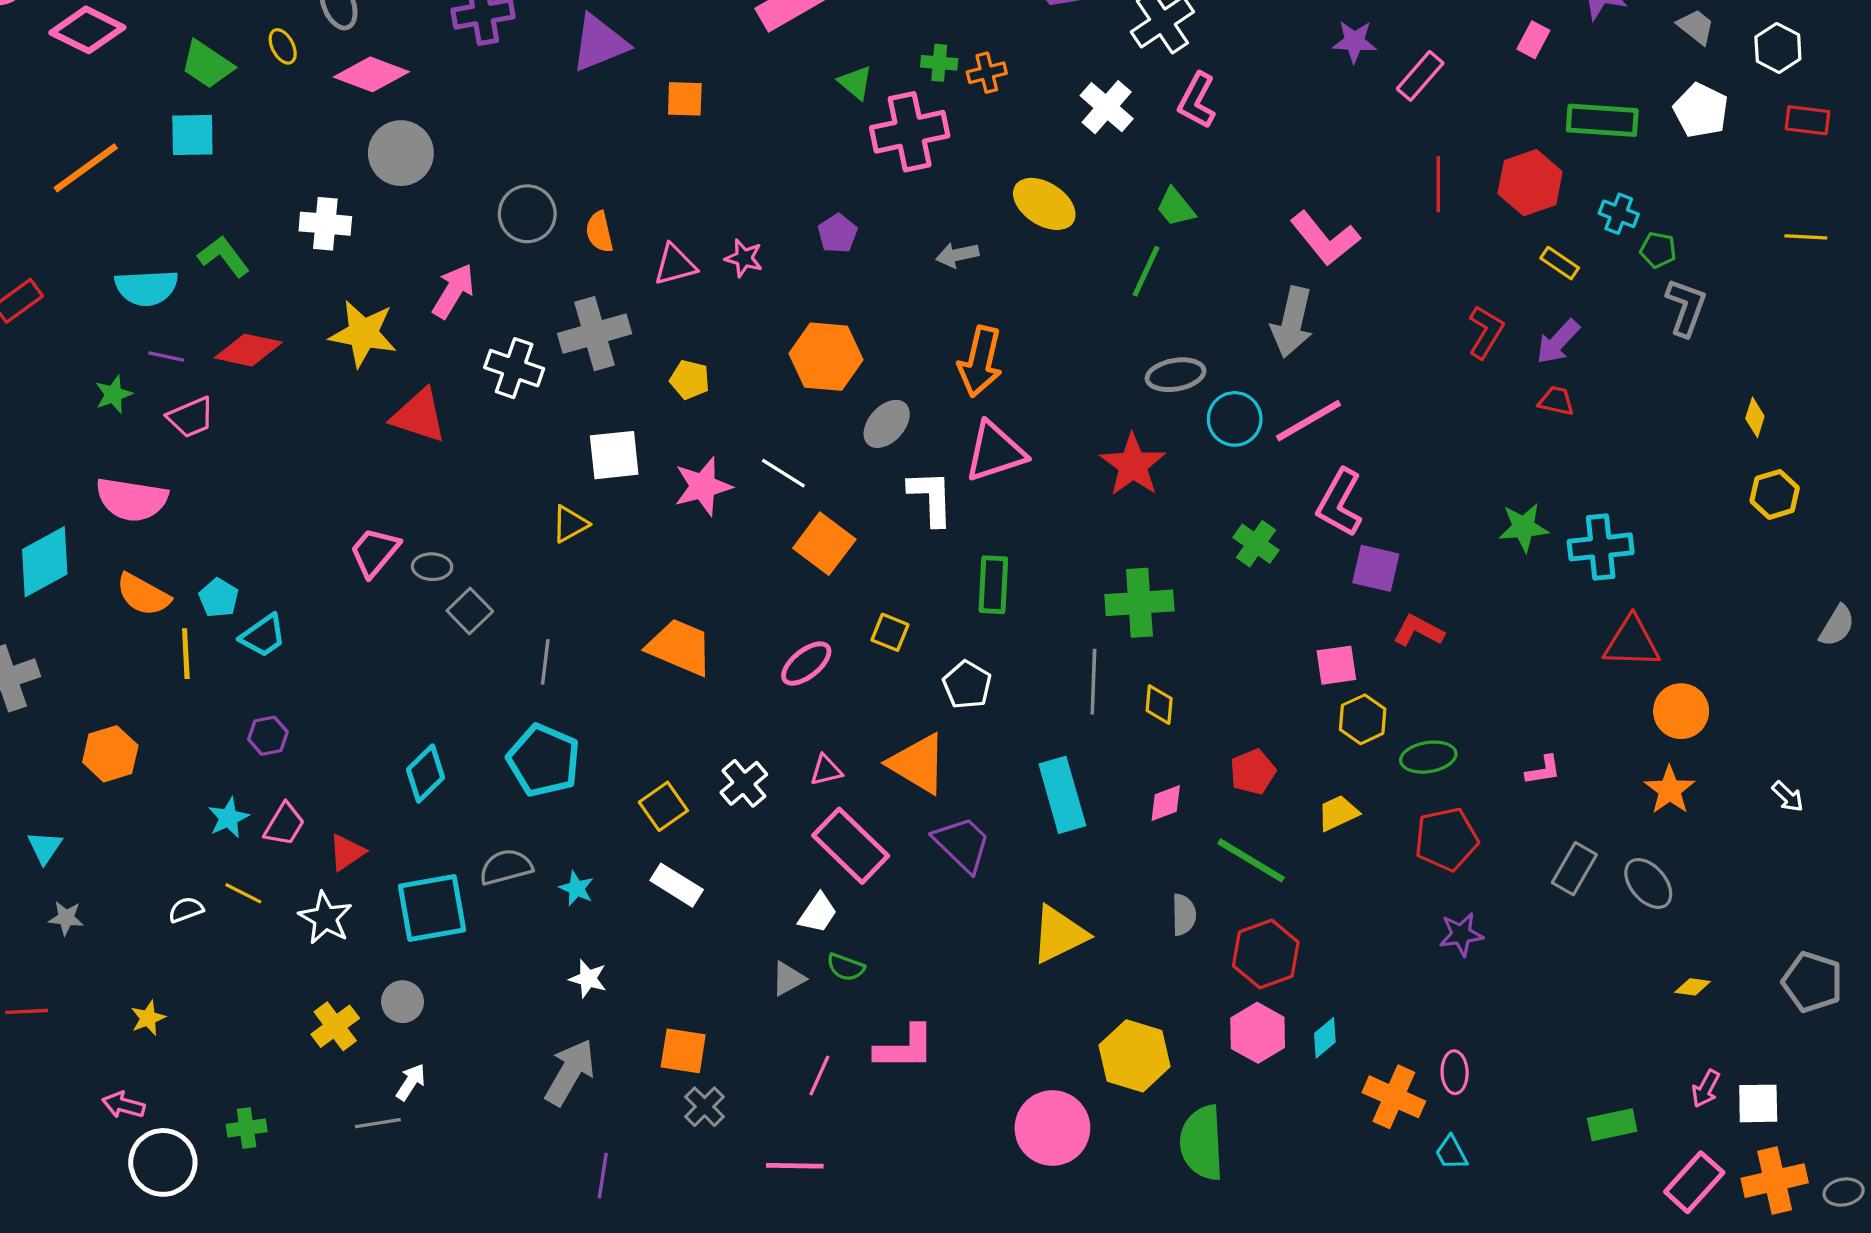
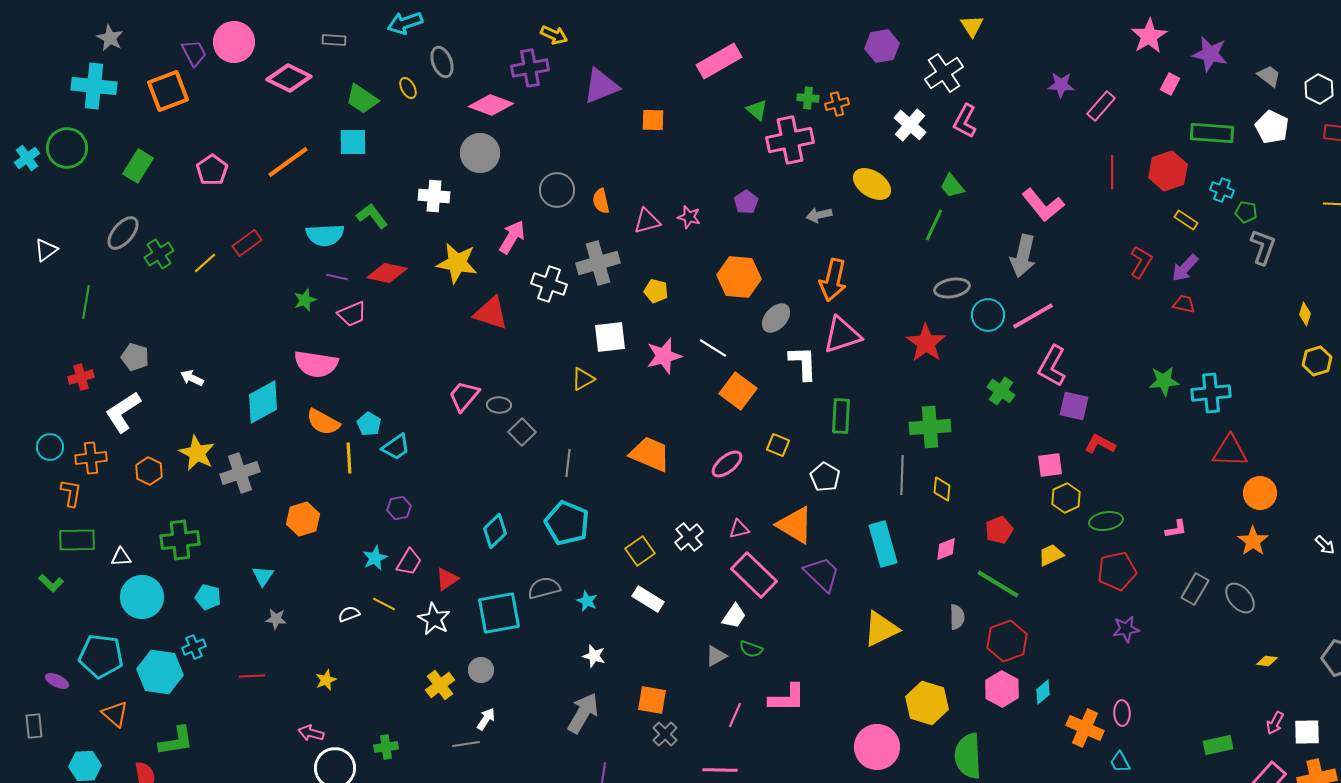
pink diamond: (371, 74) -> (491, 105), moved

